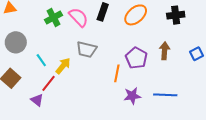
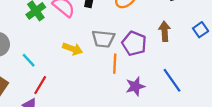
gray trapezoid: (87, 49) -> (103, 39), moved
yellow arrow: (63, 66) -> (73, 49), moved, turned 78
blue line: (165, 95) -> (172, 80), turned 60

